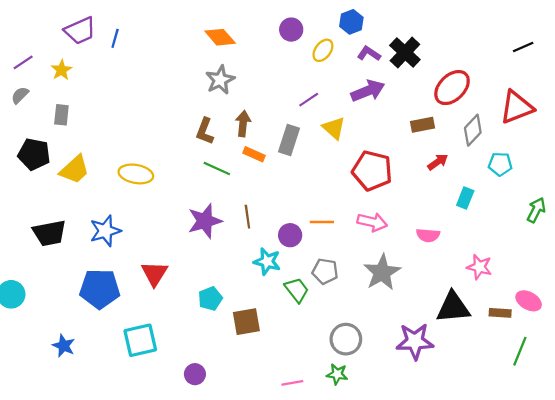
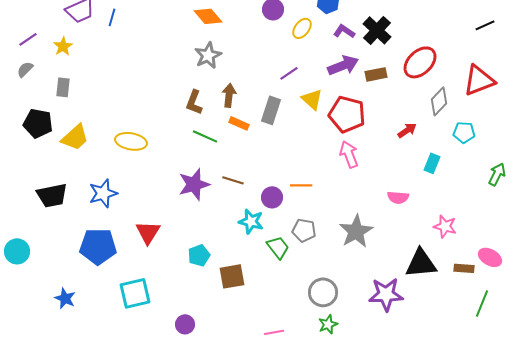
brown rectangle: (422, 125) -> (376, 74), moved
red pentagon: (372, 171) -> (347, 114), moved
brown line: (247, 217) -> (233, 180), turned -65
pink arrow: (372, 222) -> (349, 154), moved, turned -124
green star: (337, 374) -> (328, 324), moved, turned -30

